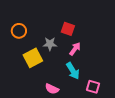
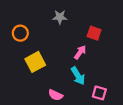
red square: (68, 29) -> (94, 33), moved
gray star: (50, 44) -> (60, 17), moved

